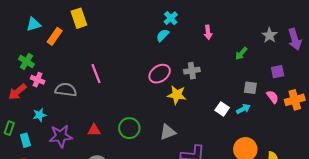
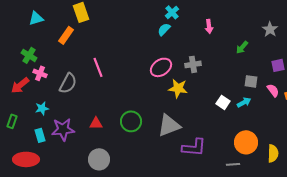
orange rectangle: (55, 36) -> (66, 35), moved
gray semicircle: (66, 90) -> (68, 83), turned 110
gray triangle: (168, 132) -> (169, 125), size x1.4
cyan rectangle: (25, 140) -> (40, 135), moved

